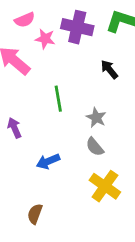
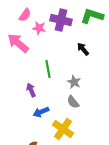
pink semicircle: (25, 20) -> (25, 15), turned -32
purple arrow: (14, 128) -> (31, 90), moved
yellow cross: (105, 186) -> (63, 129), moved

